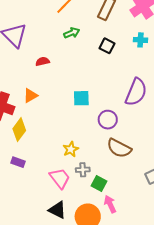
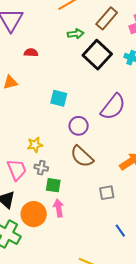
green arrow: (72, 33) -> (76, 34), moved
black square: (107, 46) -> (97, 55), size x1.8
green square: (99, 184) -> (53, 185), turned -35

